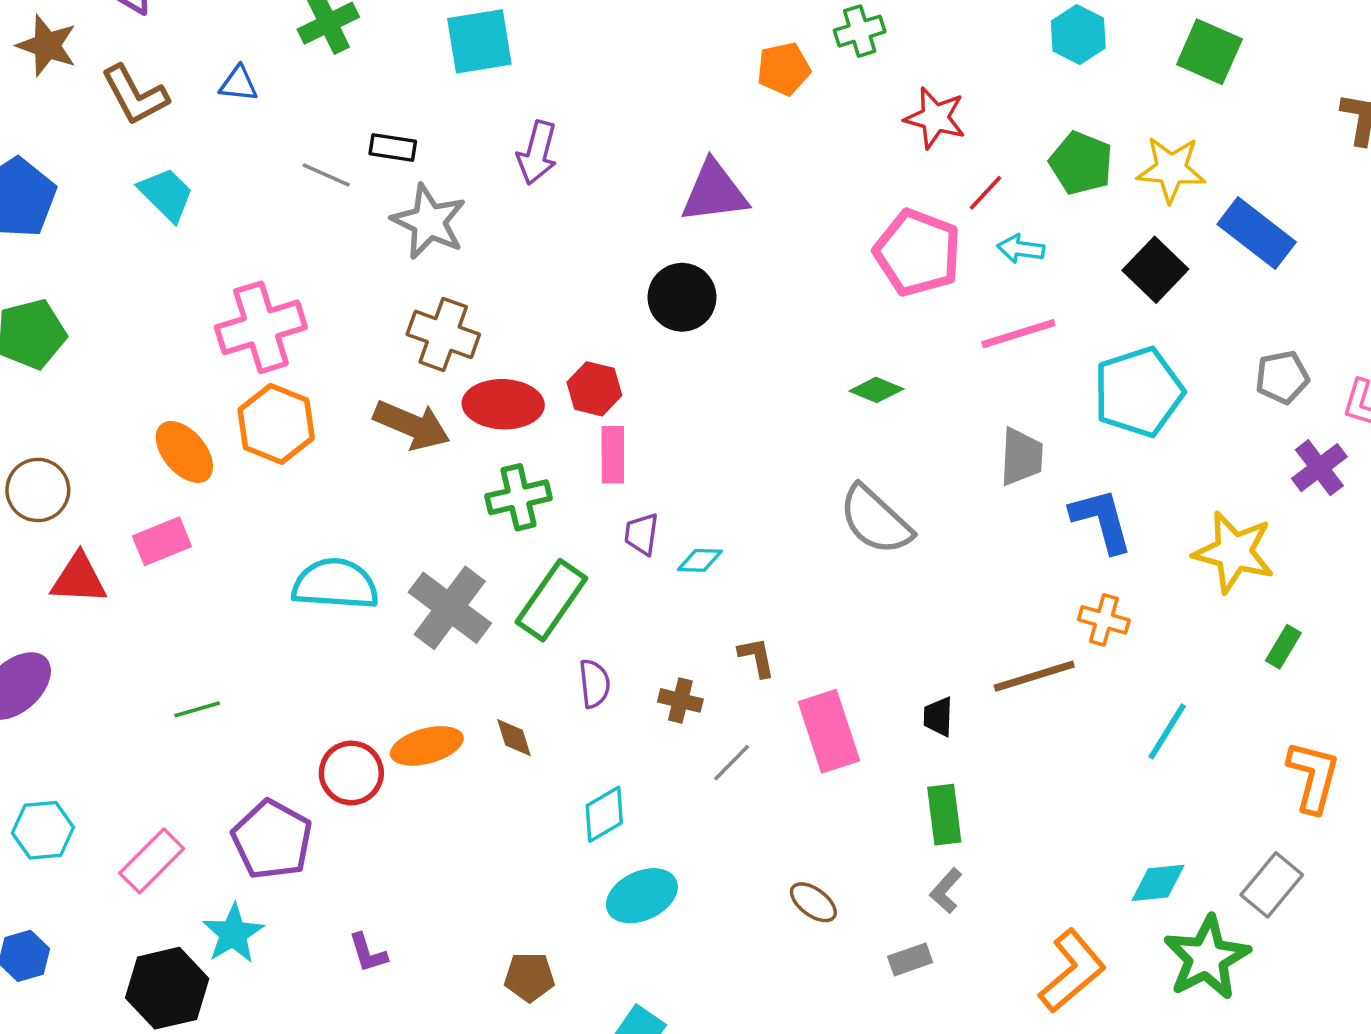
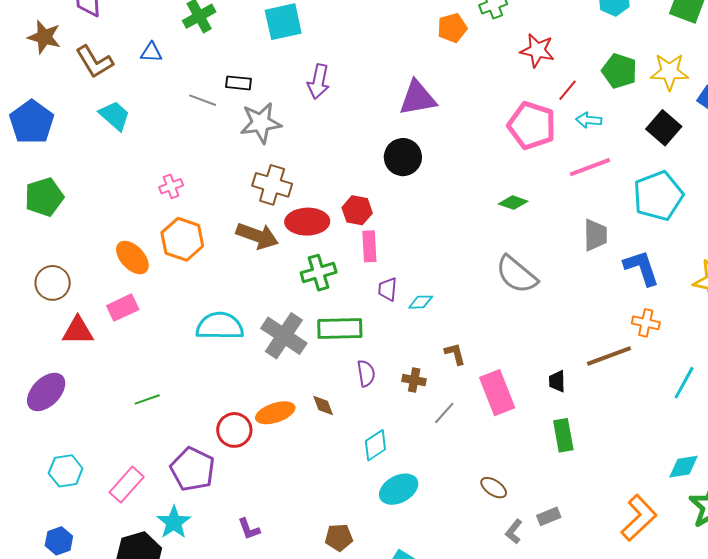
gray star: (429, 222) -> (261, 123), turned -30
pink cross: (261, 327) -> (171, 186), size x0.5
green rectangle: (551, 600) -> (340, 328), turned 57
gray L-shape: (946, 891) -> (514, 532), moved

